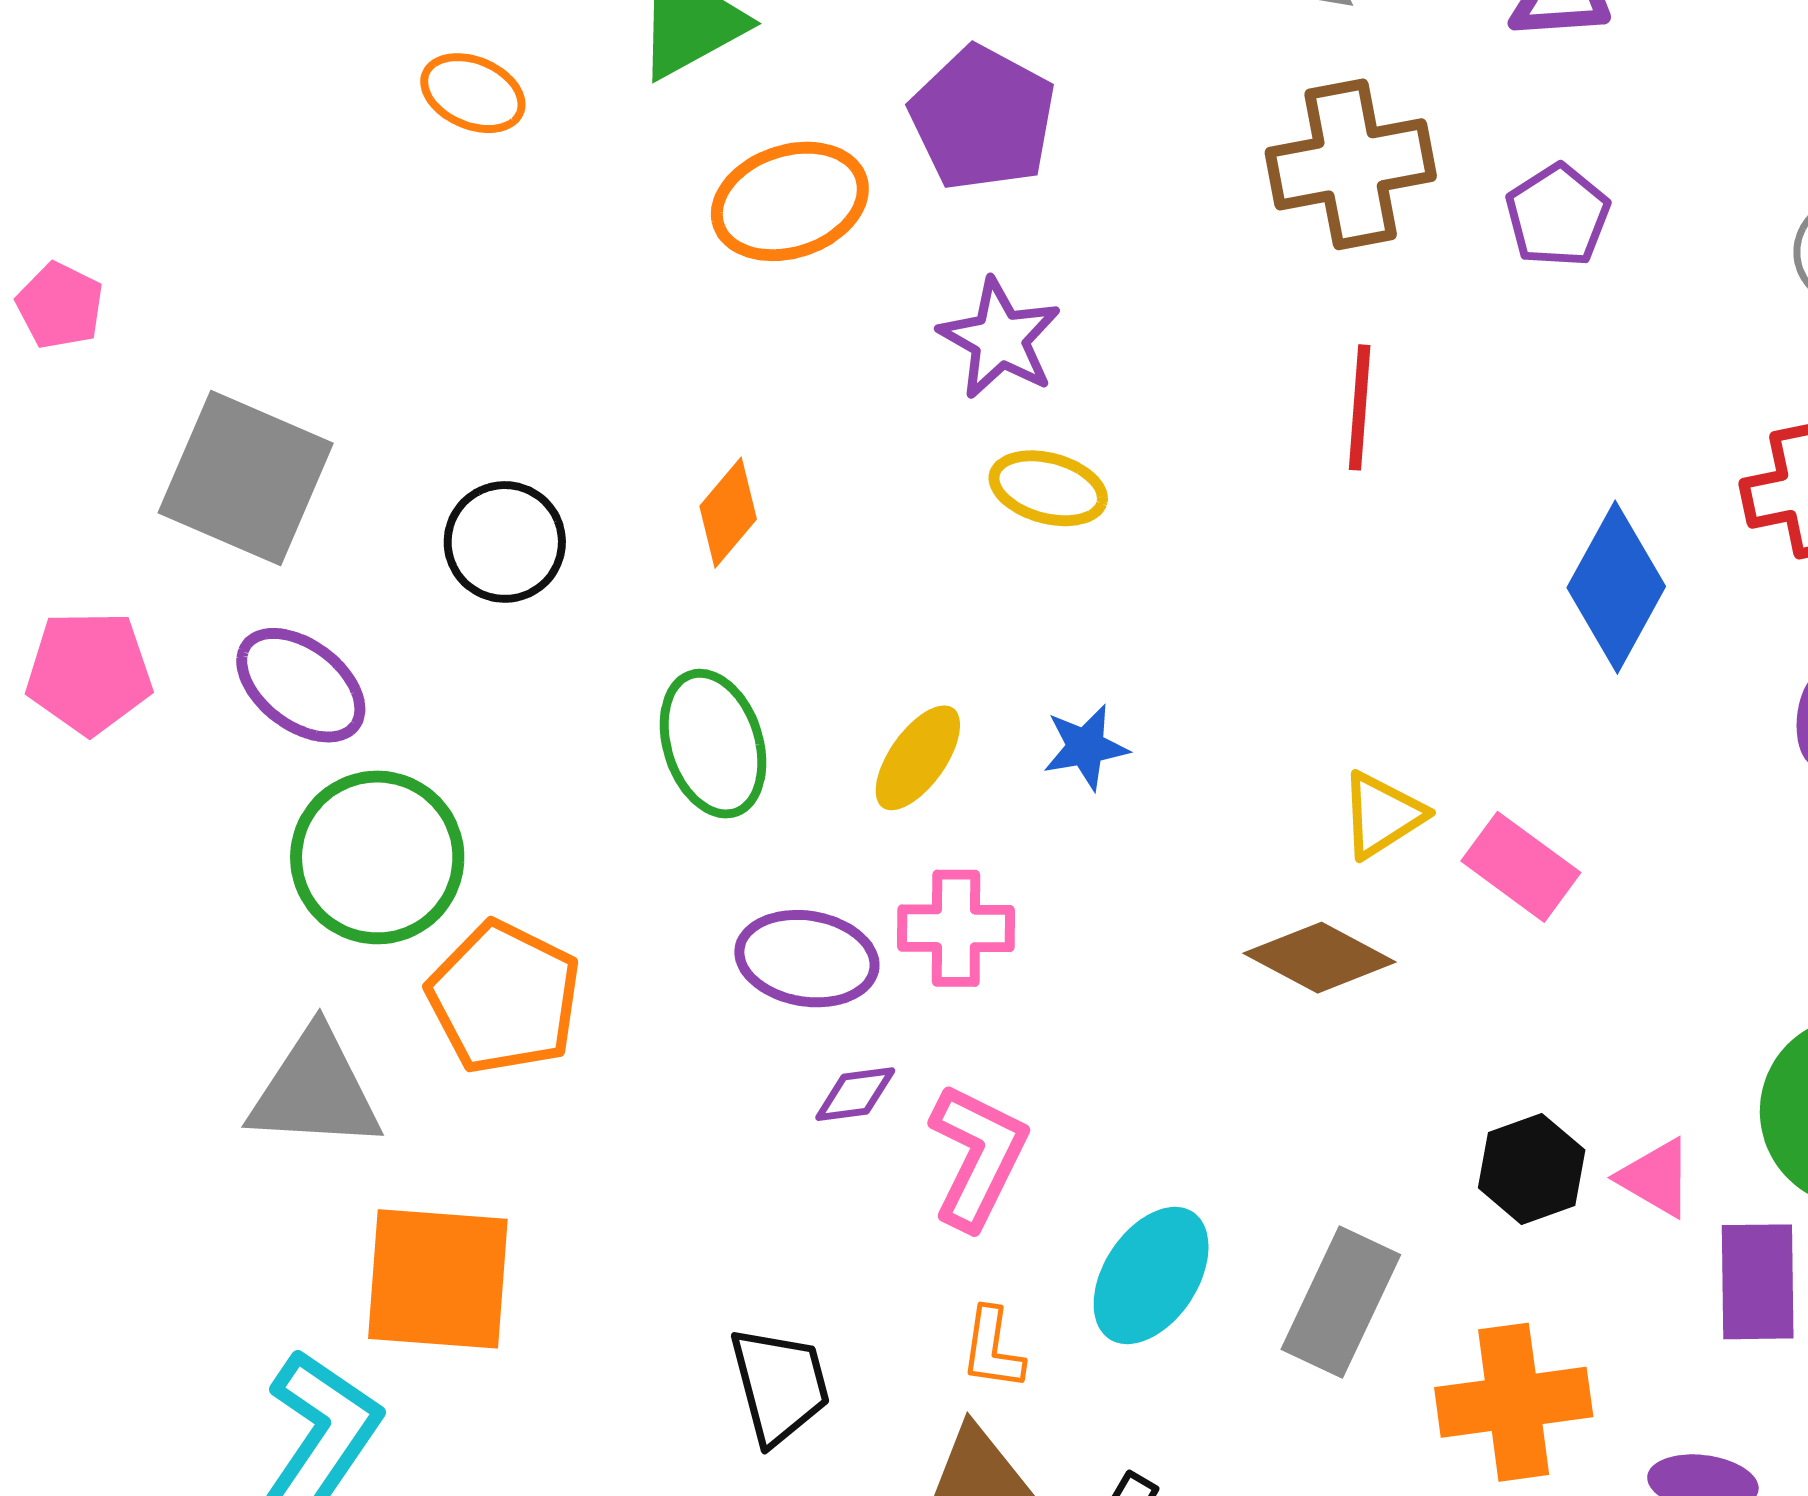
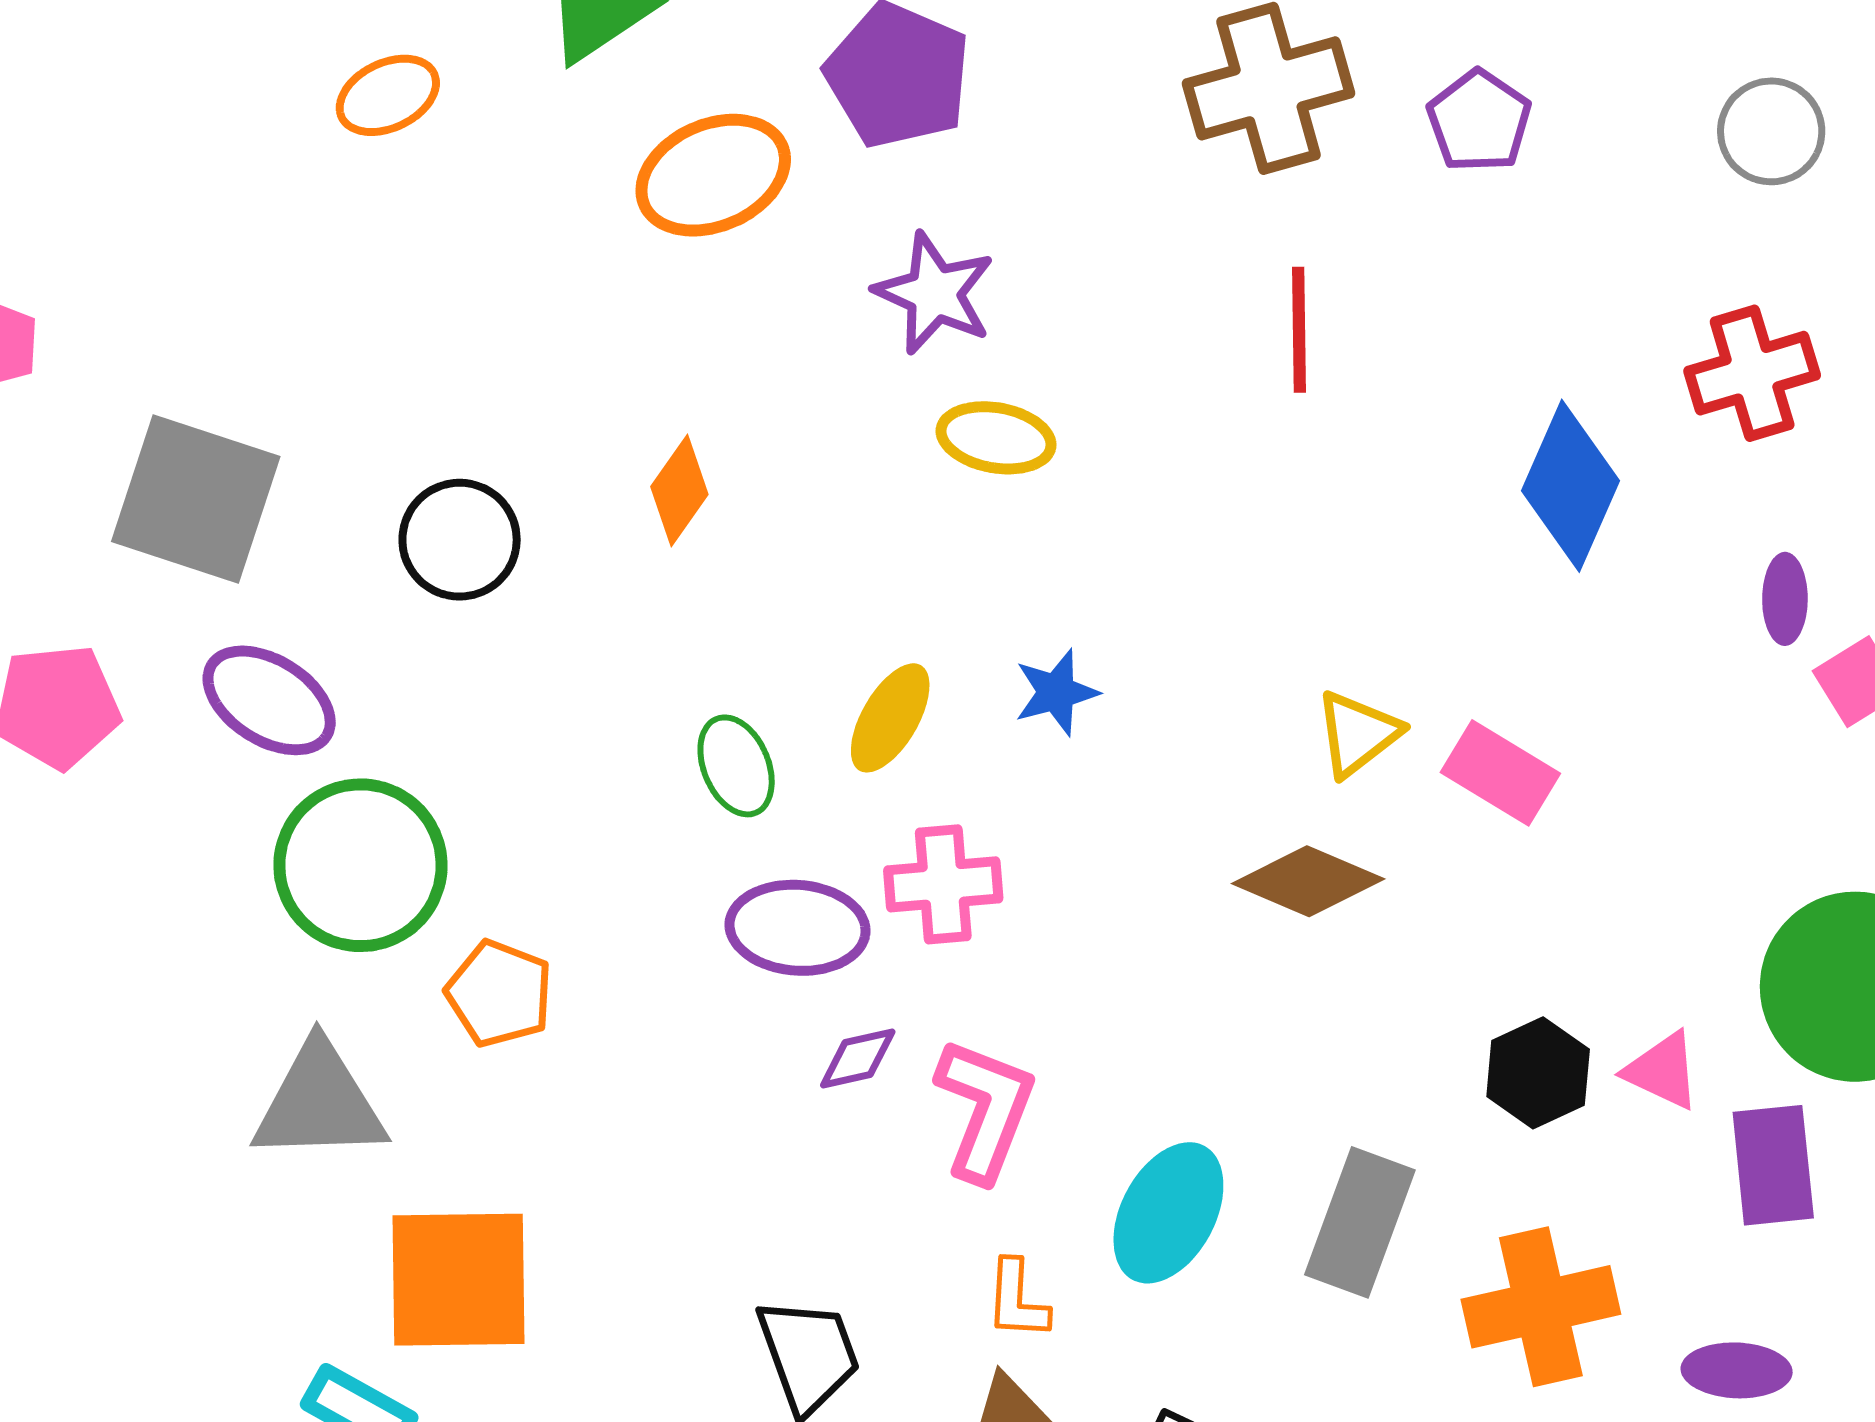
orange ellipse: (473, 93) -> (388, 95), turned -44
green ellipse: (713, 744) -> (736, 766), moved, size x0.7
orange pentagon: (504, 998) -> (499, 993), size x0.7

